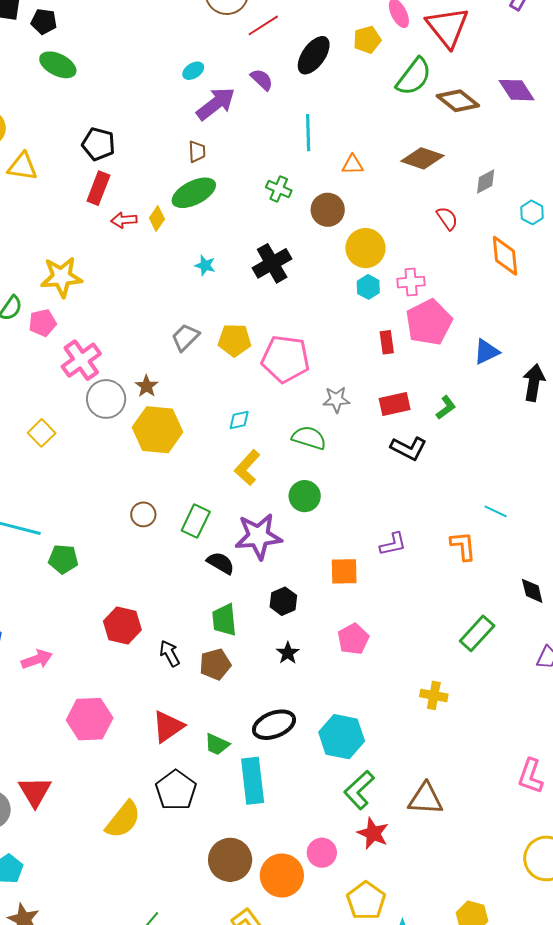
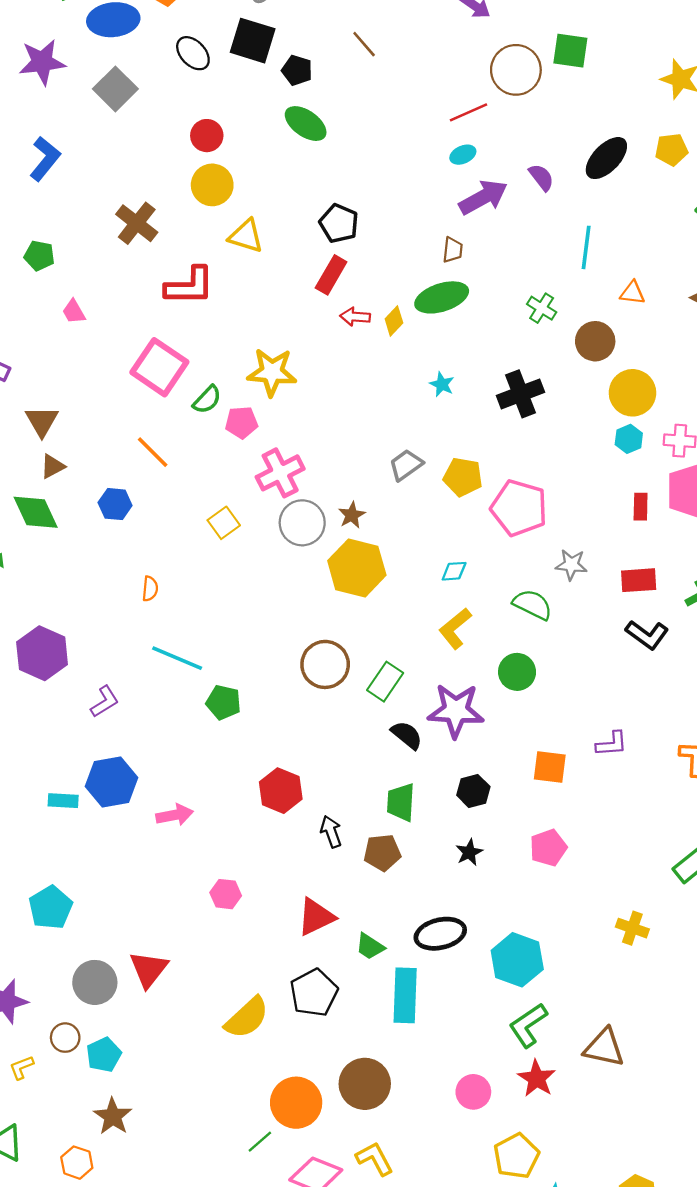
red line: (263, 25) -> (469, 112), moved
yellow square: (42, 433) -> (224, 523), moved
brown circle: (143, 514) -> (325, 664), size x1.6
pink hexagon: (90, 719) -> (226, 894), size x0.6
orange circle: (282, 876) -> (296, 1103), moved

